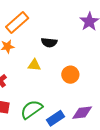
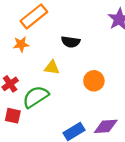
green semicircle: (32, 109) -> (36, 97), moved

